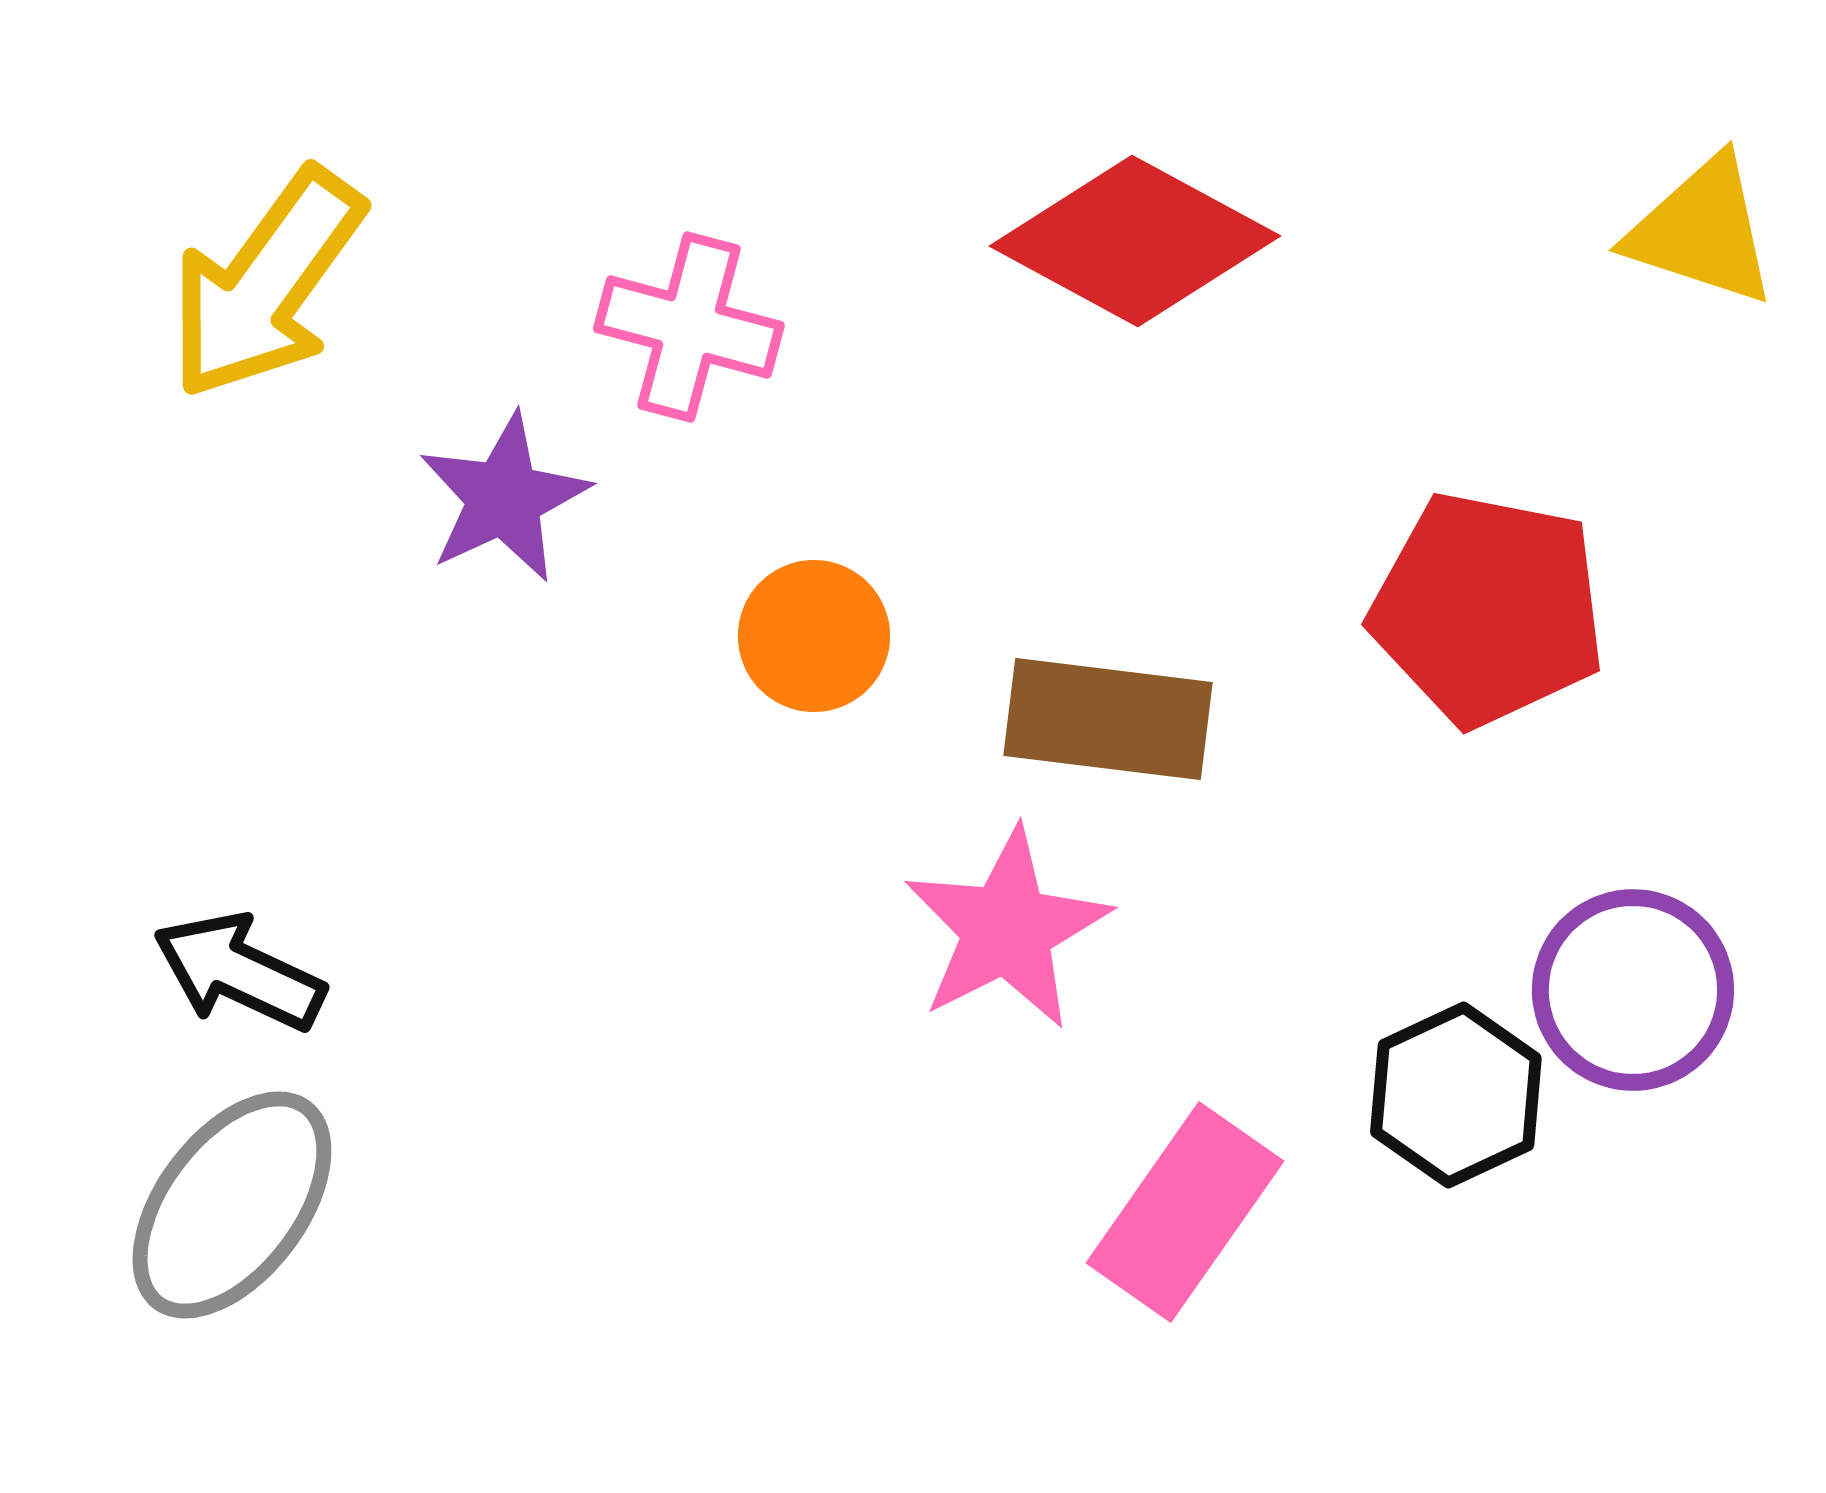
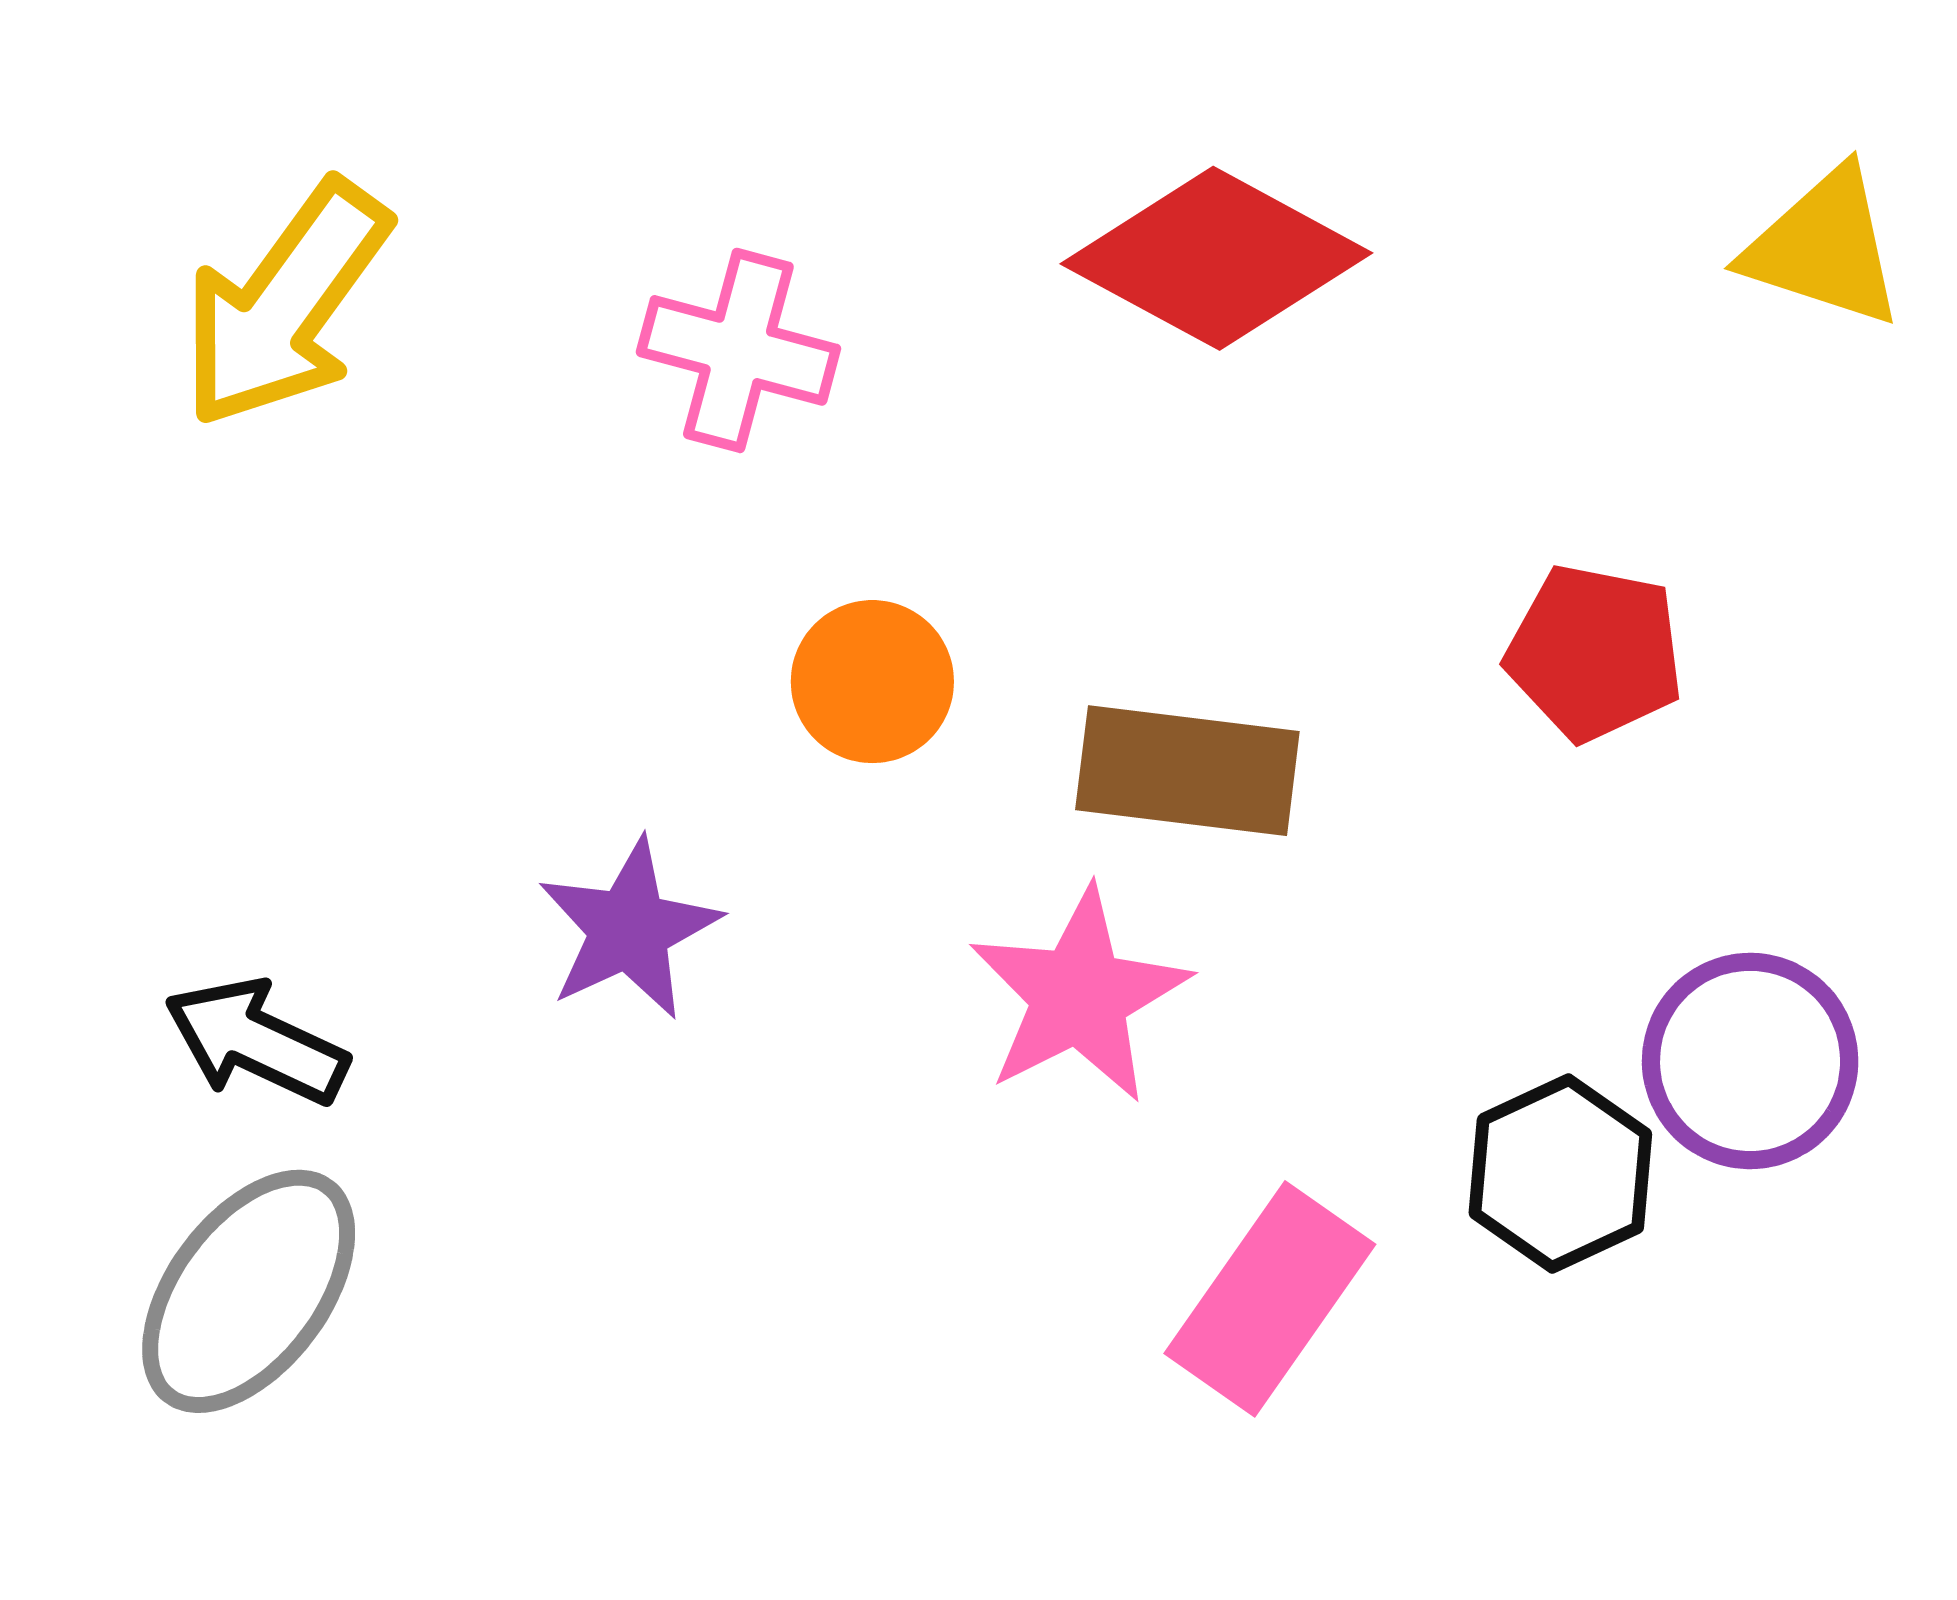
purple star: (504, 498) -> (629, 929), moved
red pentagon: (1488, 609) -> (1595, 653), size x0.7

